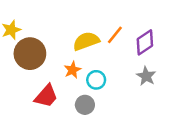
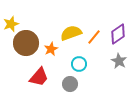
orange line: (115, 35) -> (94, 37), moved
orange star: (72, 70) -> (51, 49), moved

